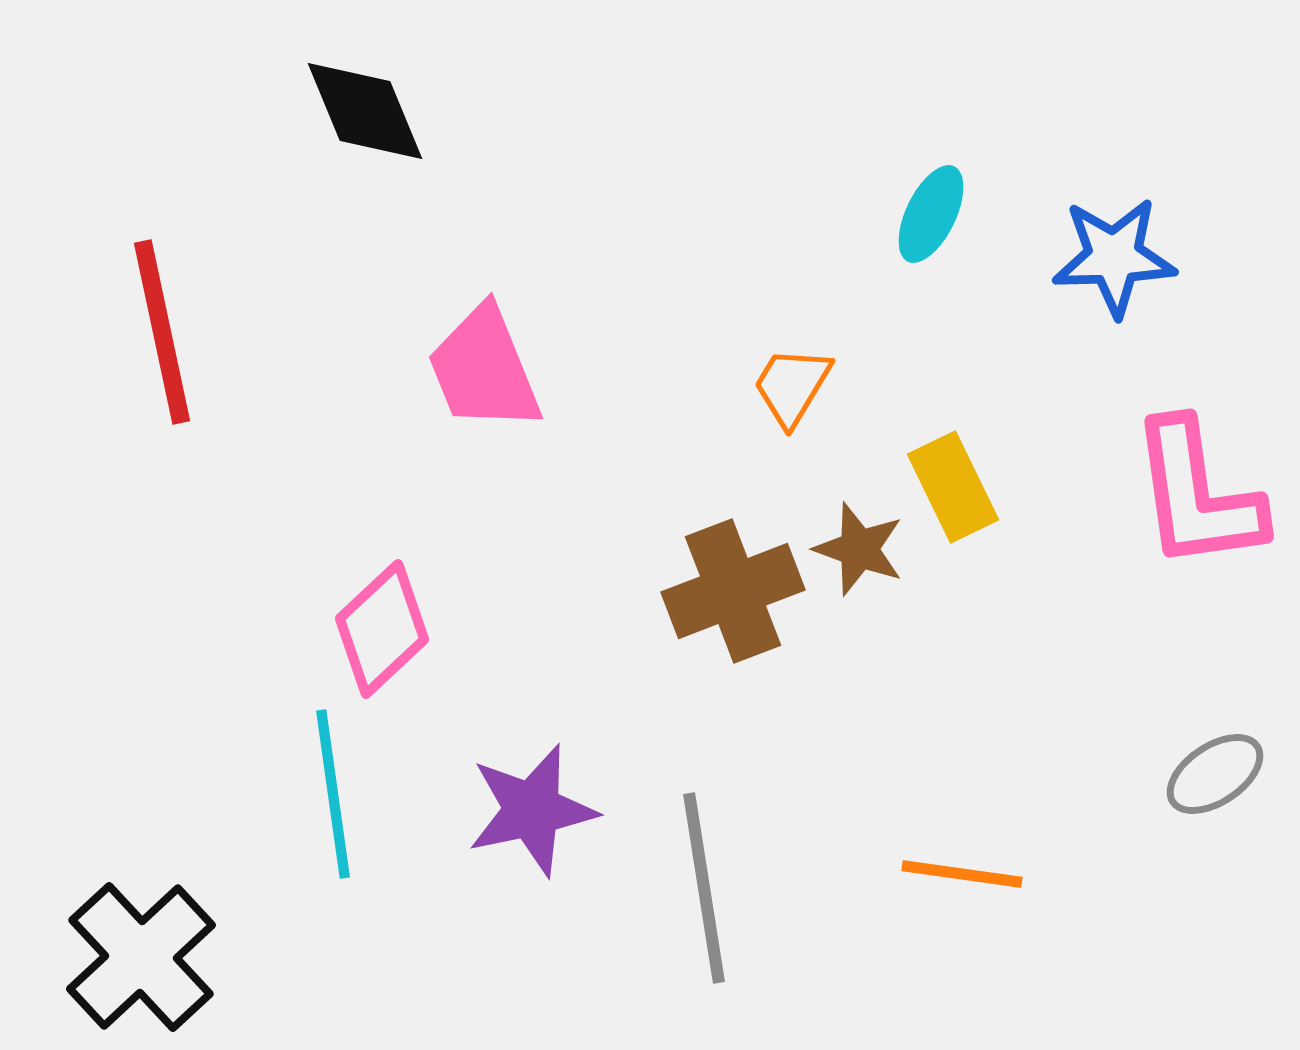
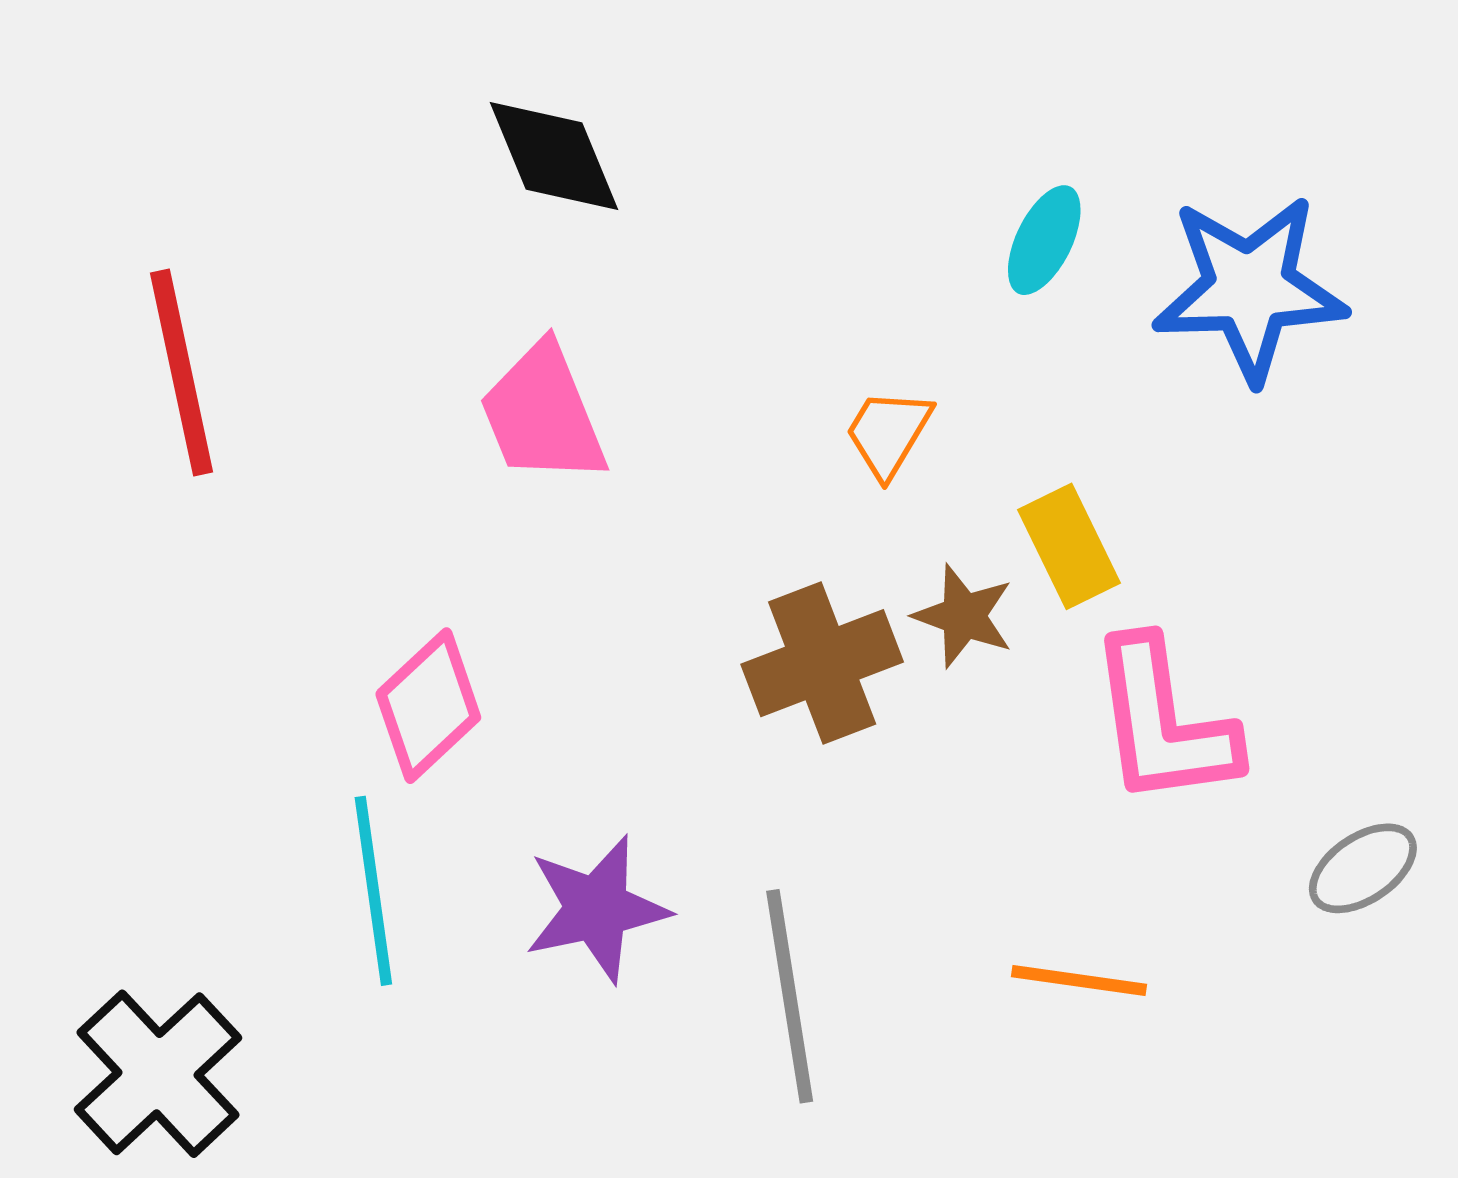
black diamond: (365, 111) -> (554, 156), moved
blue star: (1114, 257) -> (1250, 288), size x1.4
pink L-shape: (1197, 495) -> (1163, 723), moved

